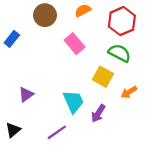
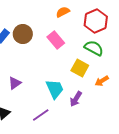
brown circle: (45, 15) -> (23, 34), moved

